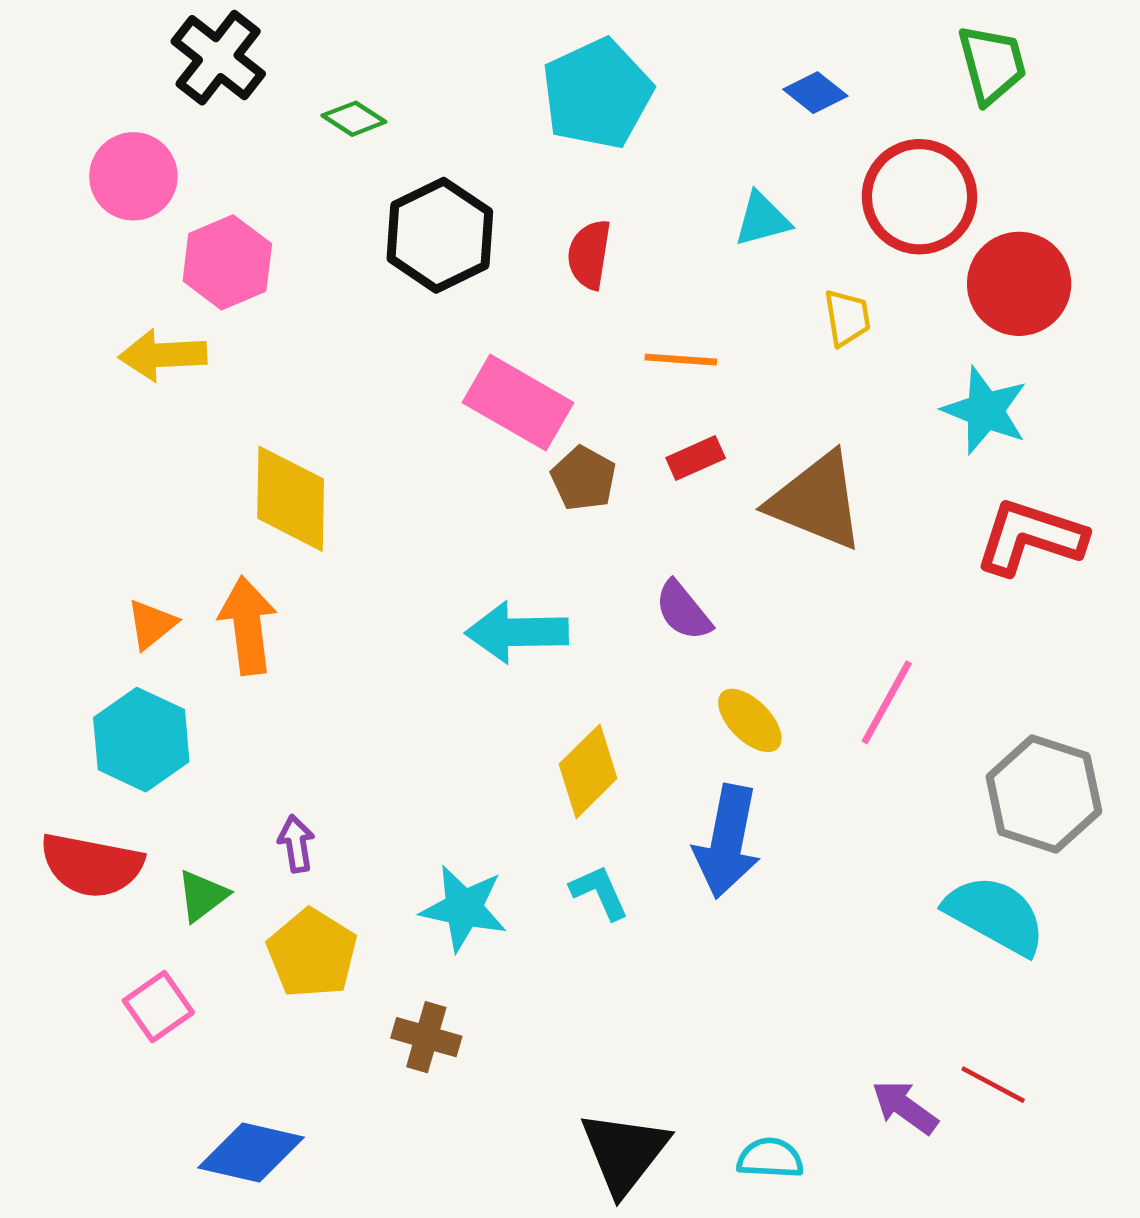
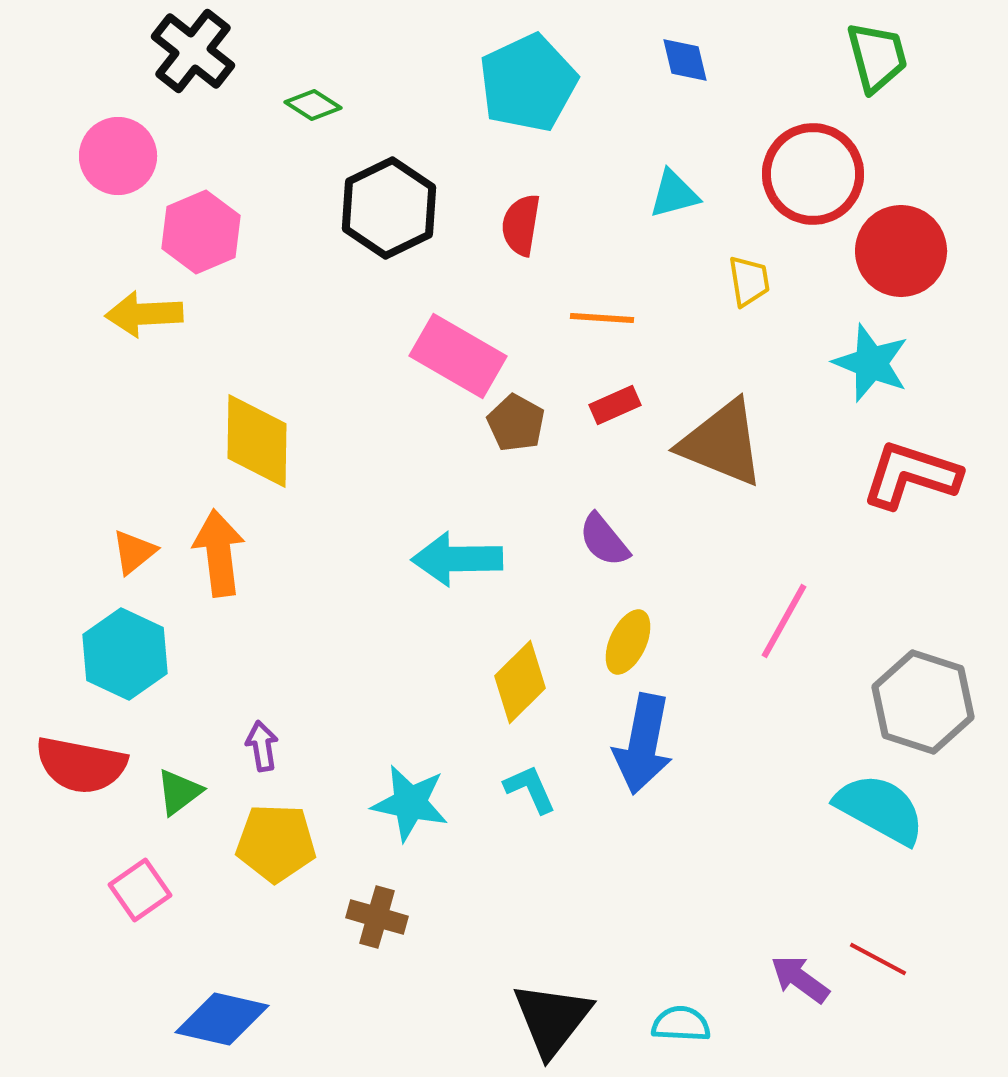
blue diamond: (815, 93) -> (685, 60), moved, turned 38
yellow ellipse: (750, 720) -> (628, 642), moved, turned 70
yellow pentagon: (312, 953) -> (276, 843), turned -30

